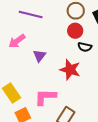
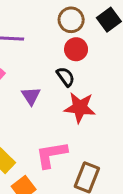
black semicircle: (85, 47) -> (66, 77), moved, turned -128

